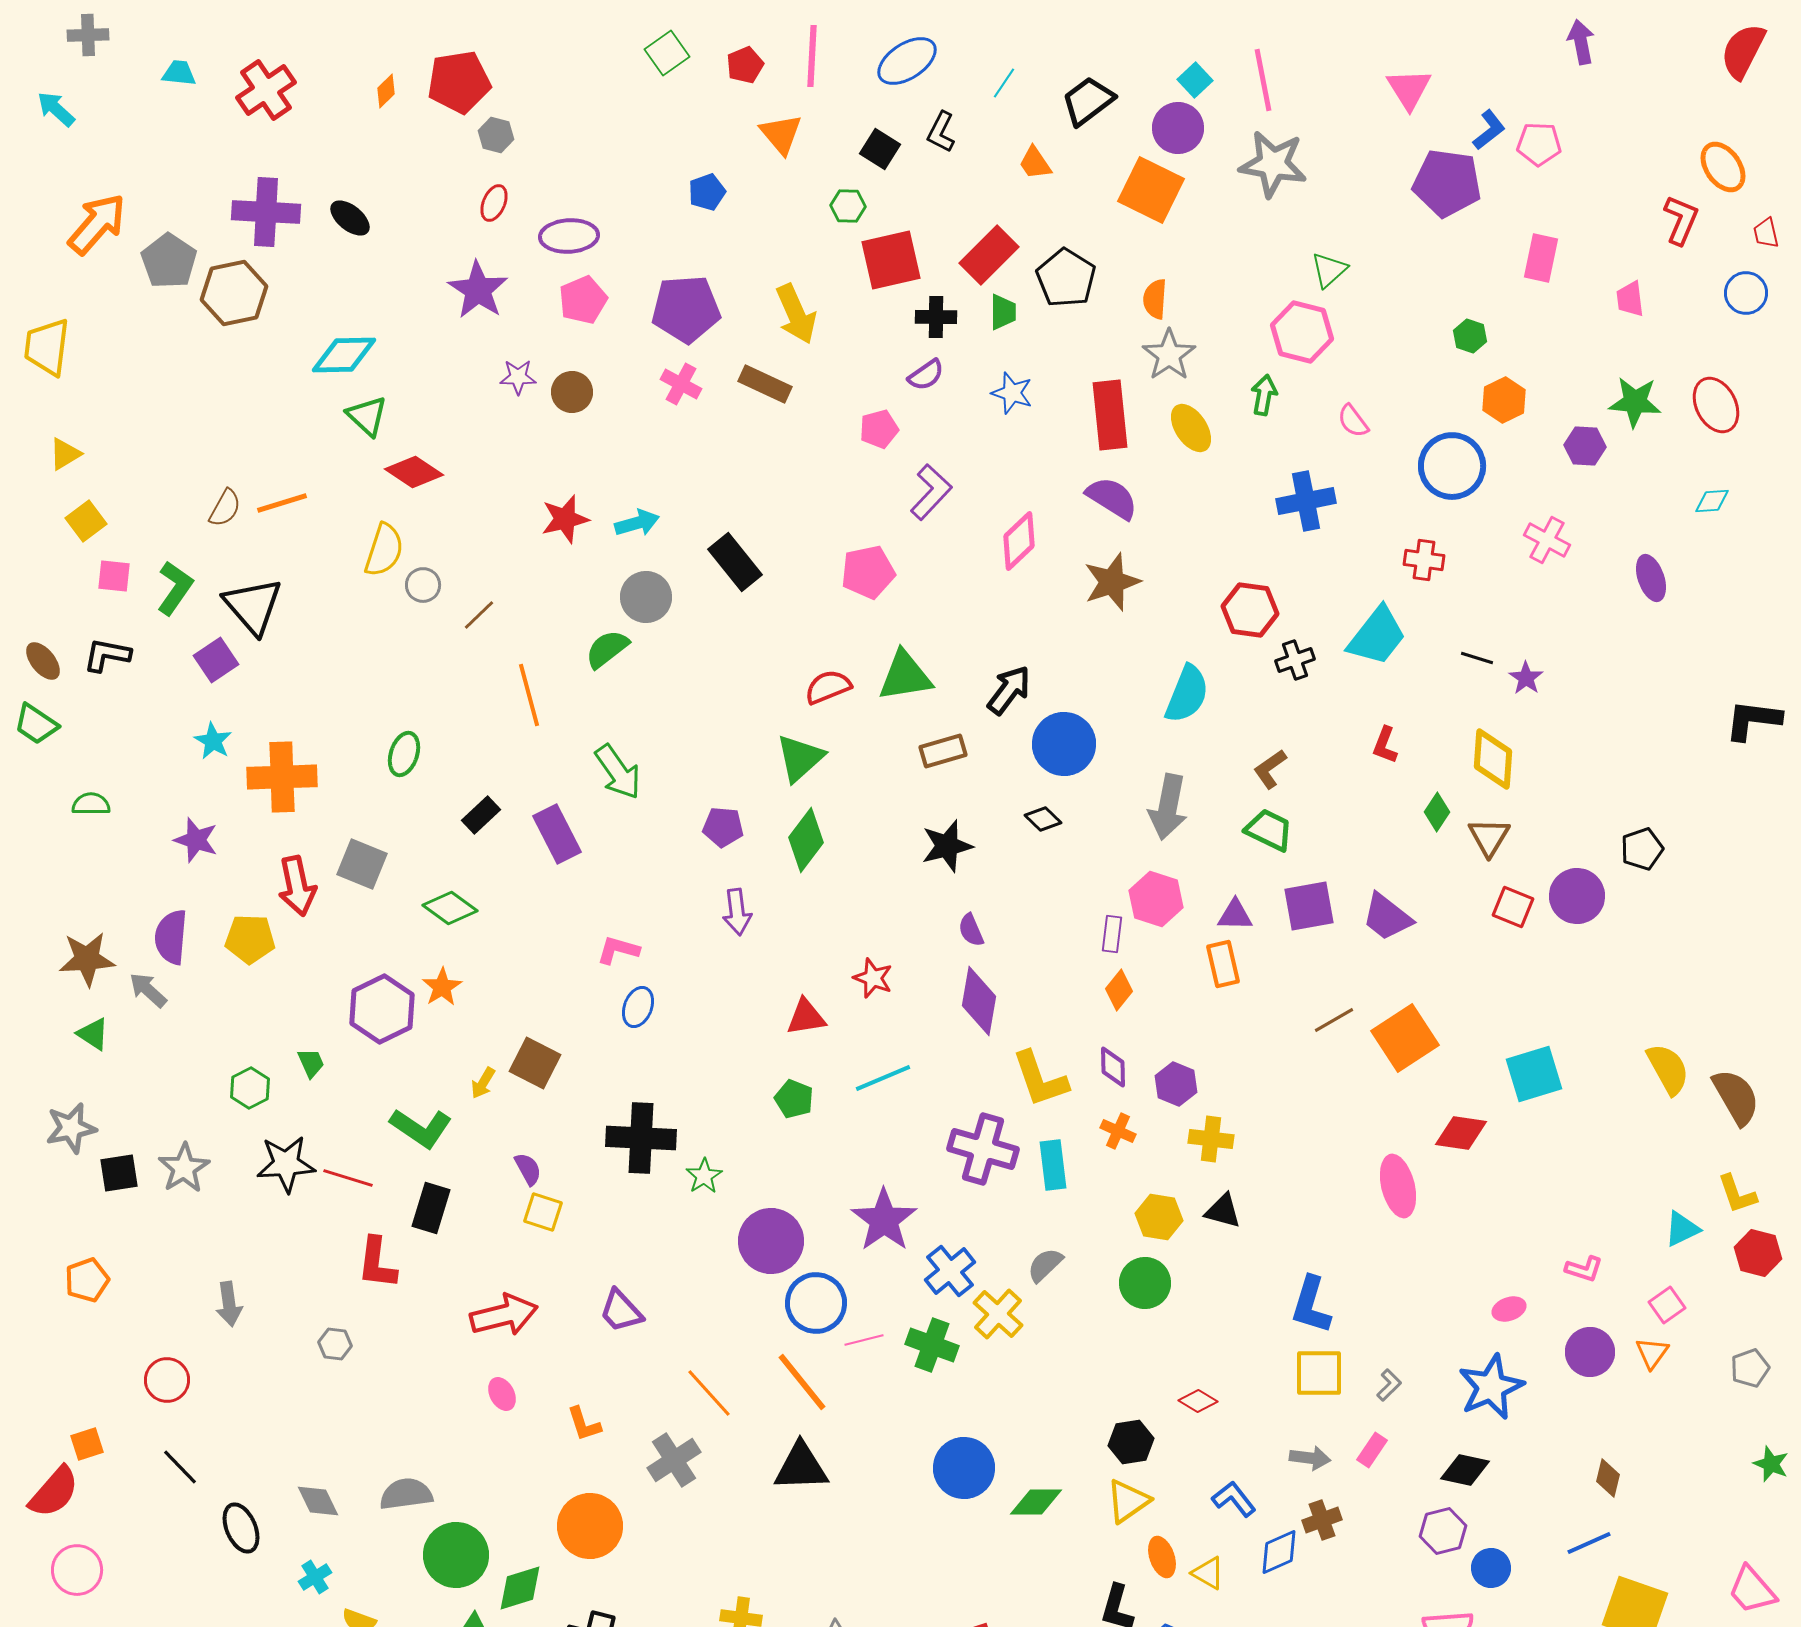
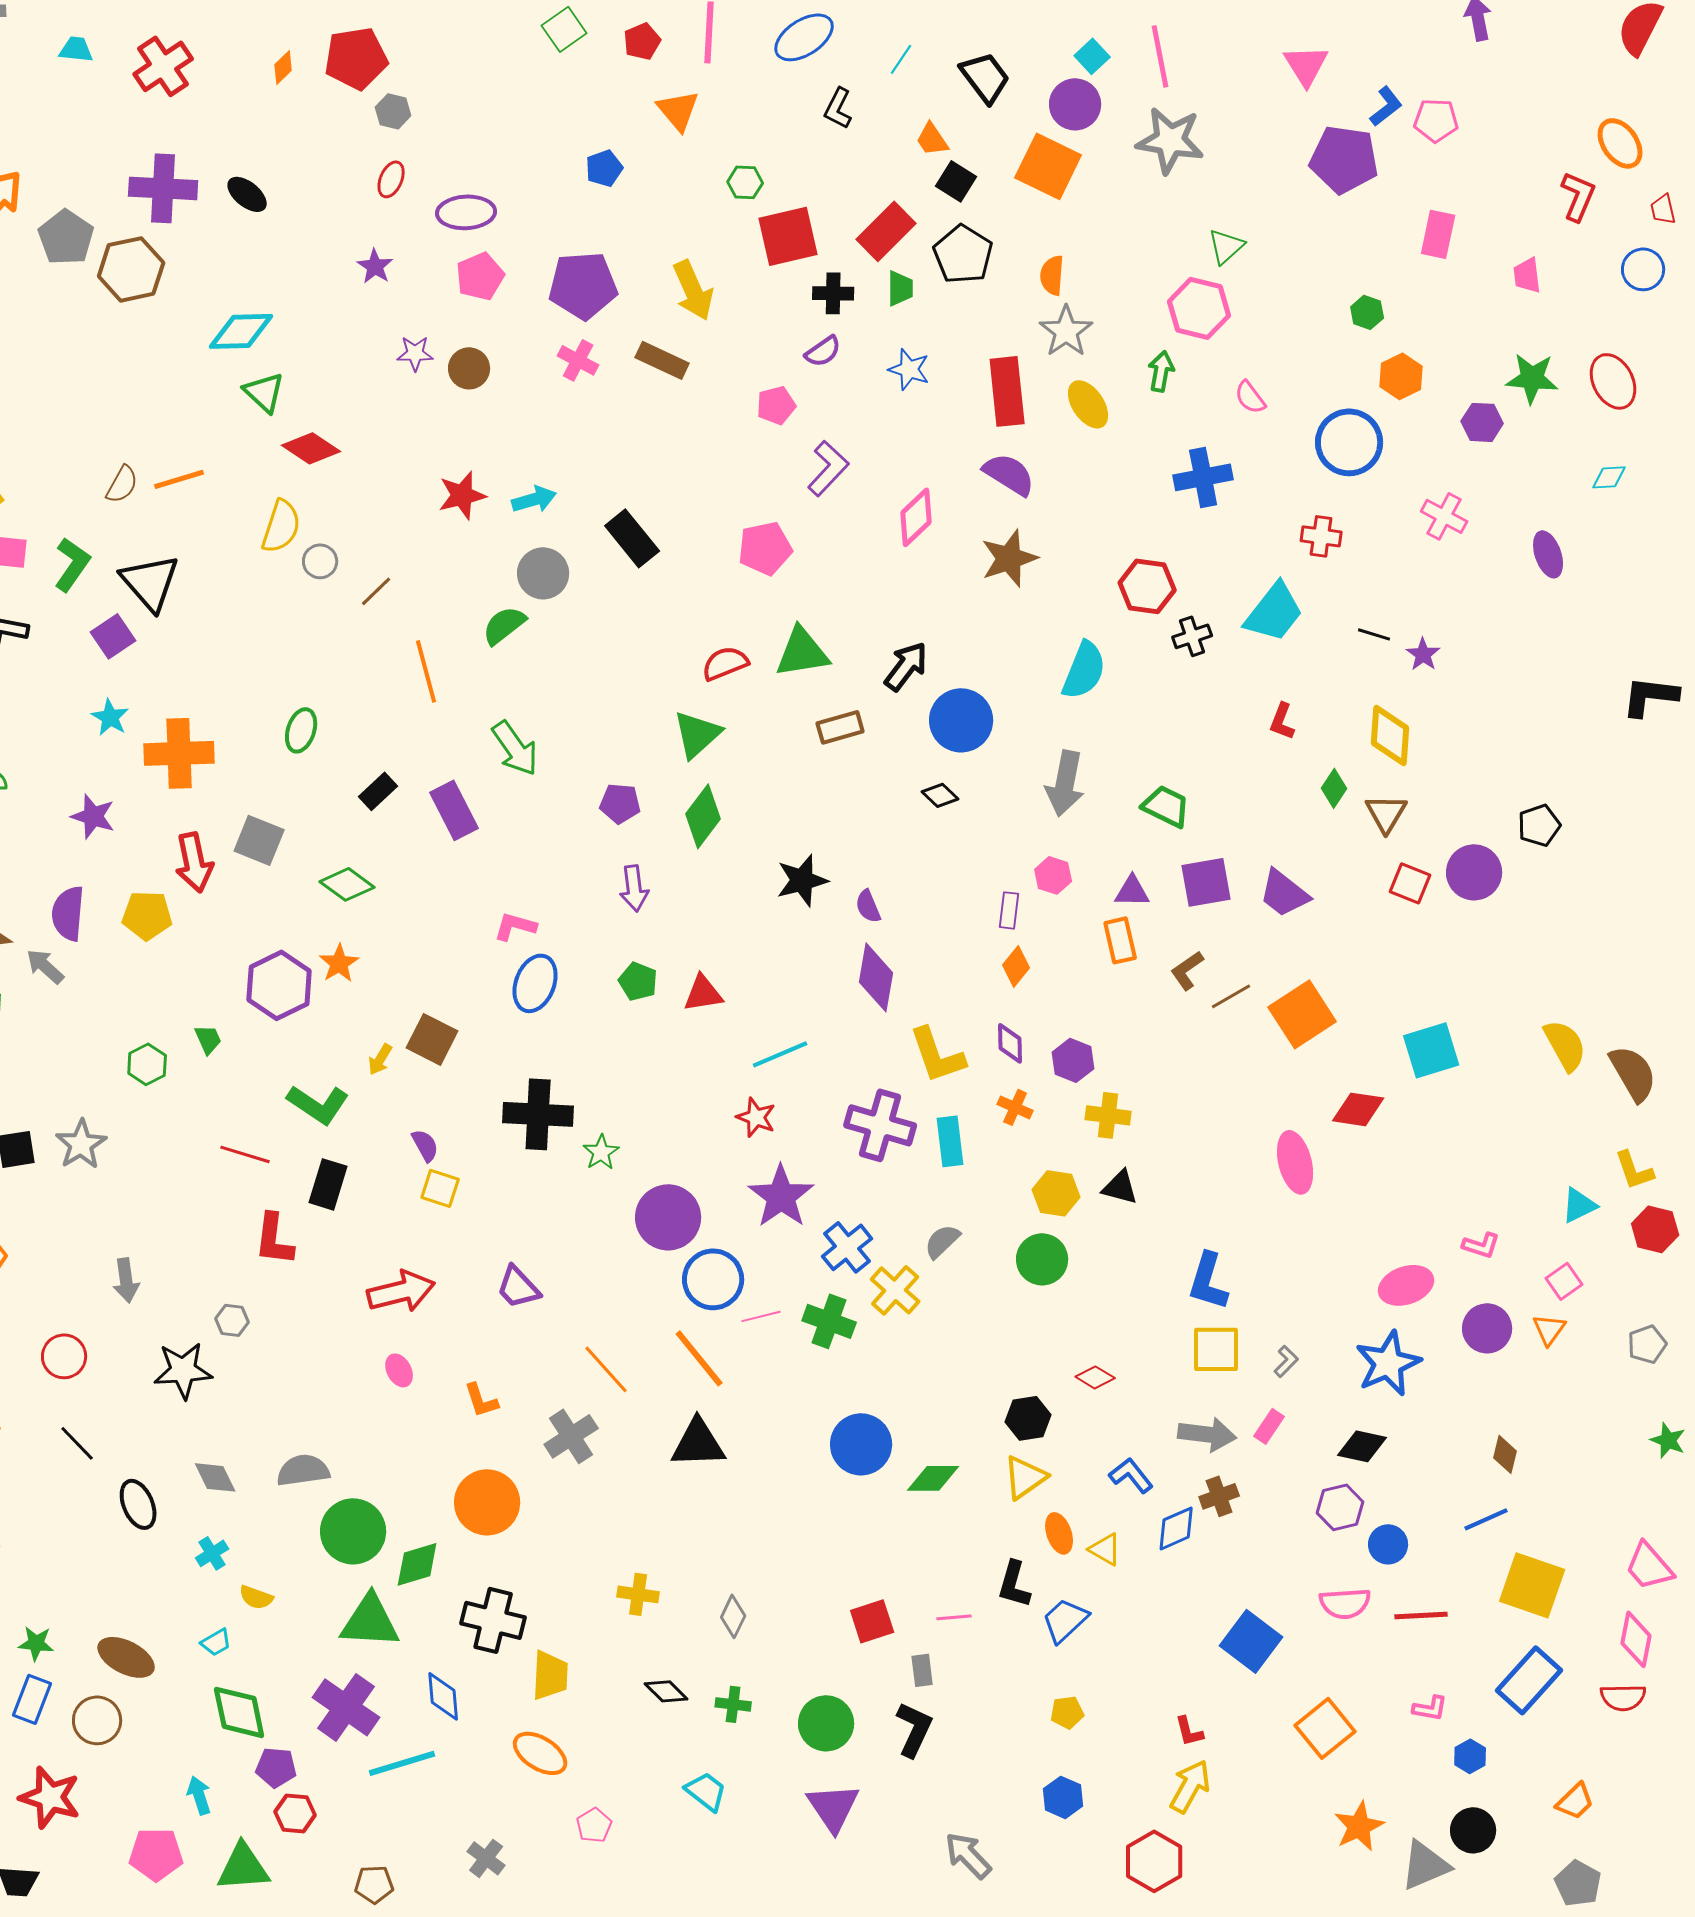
black trapezoid: (1088, 101) -> (985, 77), turned 90
black square: (880, 149) -> (956, 181), moved
purple star: (478, 290) -> (375, 266), size x0.6
brown L-shape: (1270, 769) -> (1187, 970), moved
black star: (947, 846) -> (802, 880), moved
pink hexagon: (1156, 899) -> (1053, 875), size x0.7
red star: (873, 978) -> (756, 1117), moved
blue ellipse: (638, 1007) -> (535, 983), size x1.4
green pentagon: (794, 1099) -> (638, 981), moved
black star: (286, 1164) -> (183, 1370), moved
pink ellipse: (1509, 1309) -> (1406, 1285), size x1.6
gray arrow: (1310, 1458) -> (1207, 1434), size x1.4

